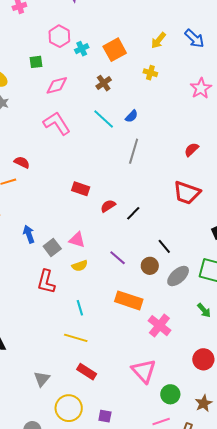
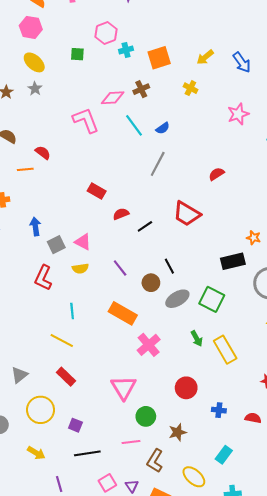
pink diamond: (57, 85) -> (113, 98), moved
red trapezoid: (187, 193) -> (187, 214), moved

